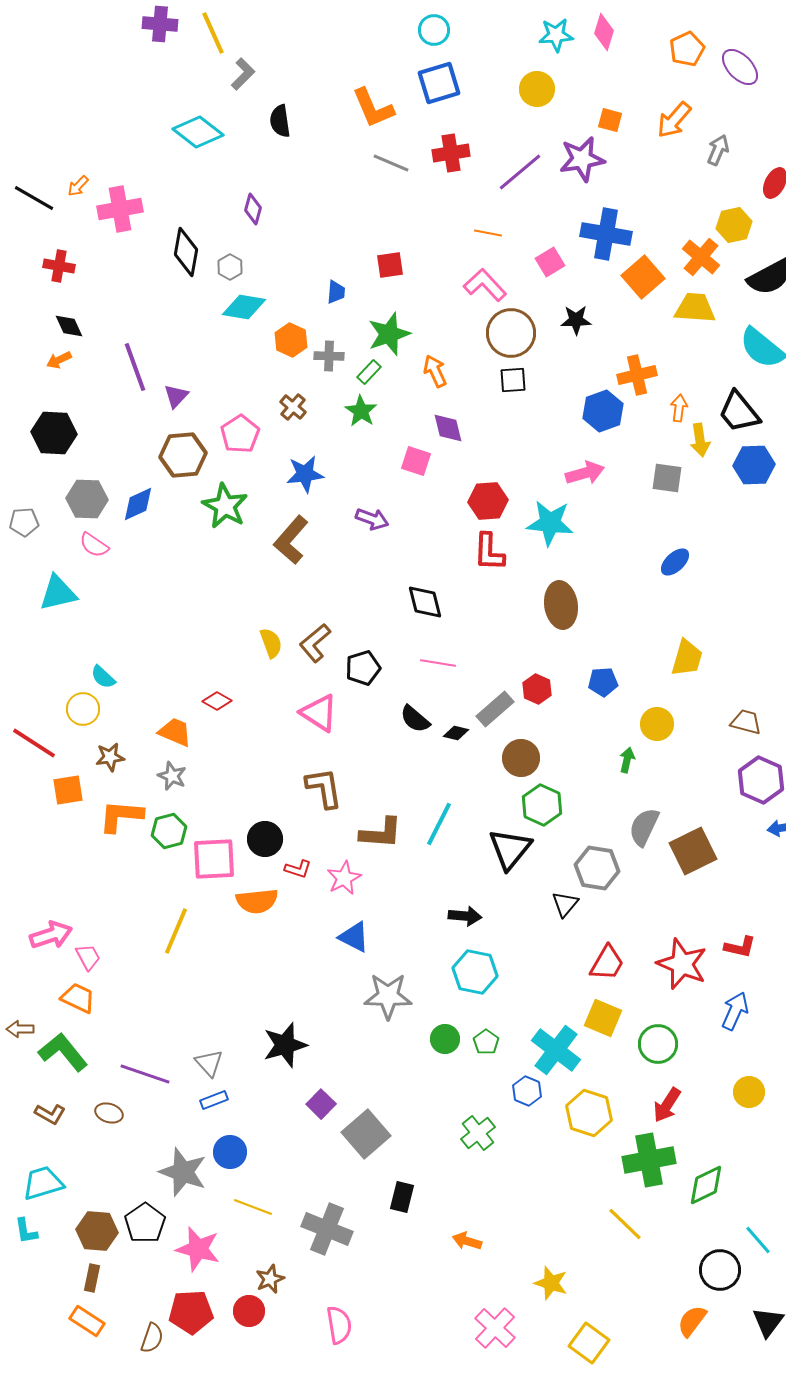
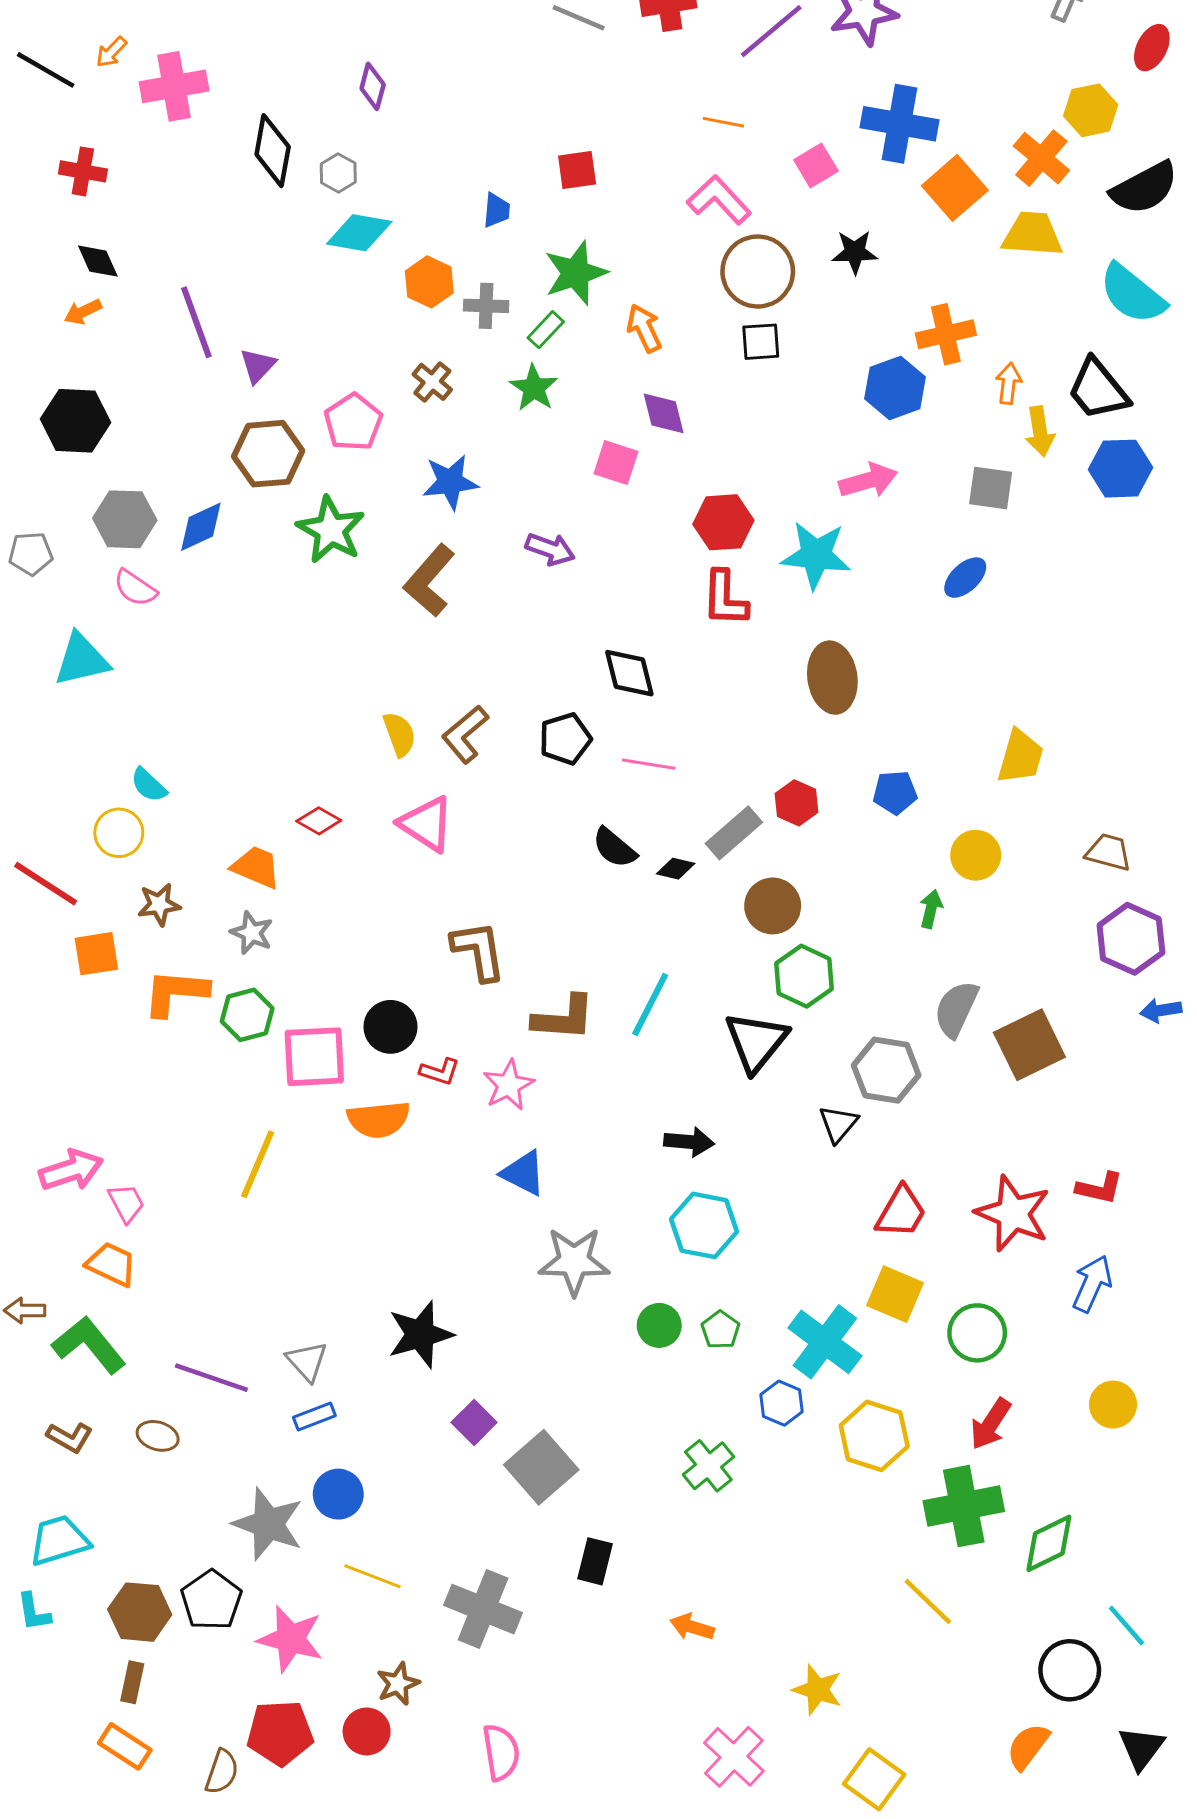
blue ellipse: (675, 562) -> (965, 578), moved
black pentagon: (363, 668) -> (565, 739), moved
pink triangle: (319, 713) -> (426, 824), moved

